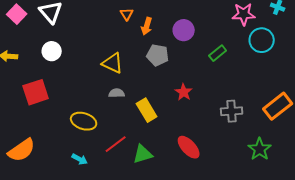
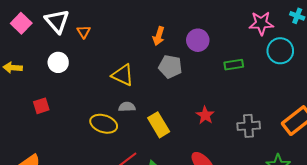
orange triangle: (127, 14) -> (84, 32), moved
green rectangle: (218, 53) -> (234, 65), turned 30
red square: (36, 92) -> (41, 106), size x0.6
red star: (184, 92) -> (205, 115), moved
yellow ellipse: (84, 121) -> (104, 124), moved

